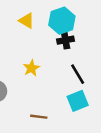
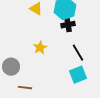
brown line: (39, 117) -> (25, 88), moved

